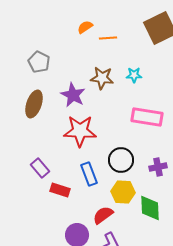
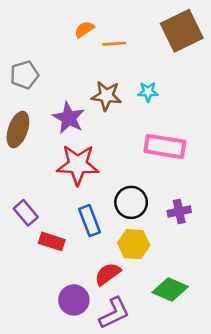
gray pentagon: (39, 62) -> (24, 75), turned 30
green diamond: (150, 208) -> (170, 290), moved, turned -64

